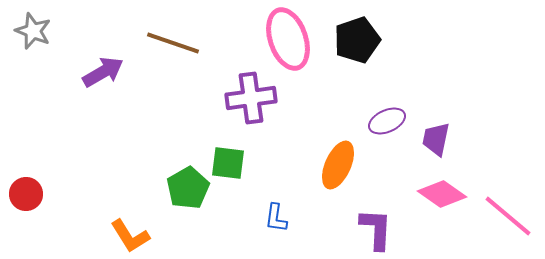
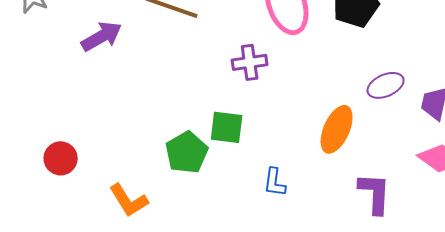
purple cross: (251, 98) -> (250, 62), size x0.7
red circle: (26, 194) -> (61, 158), moved

